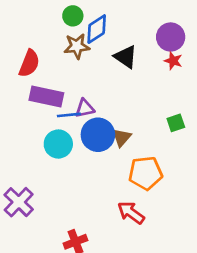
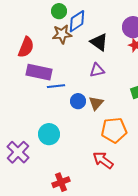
purple triangle: (85, 108) -> (97, 70), moved
blue circle: (98, 135) -> (78, 101), size x0.6
cyan circle: (58, 144) -> (49, 134), moved

